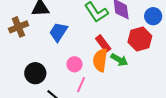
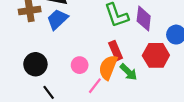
blue trapezoid: (58, 32) -> (57, 19), moved
pink line: (81, 85) -> (95, 86), moved

